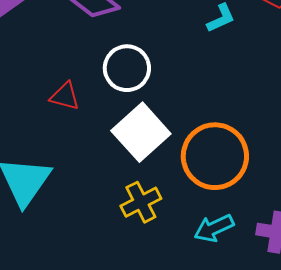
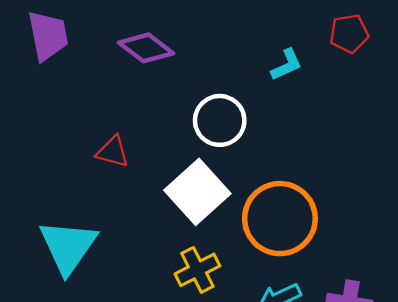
white circle: (127, 68) -> (220, 120), moved

